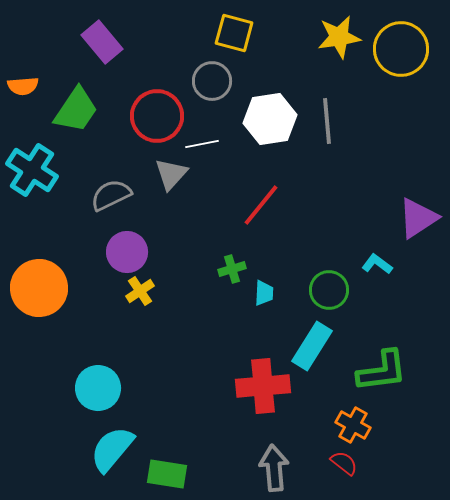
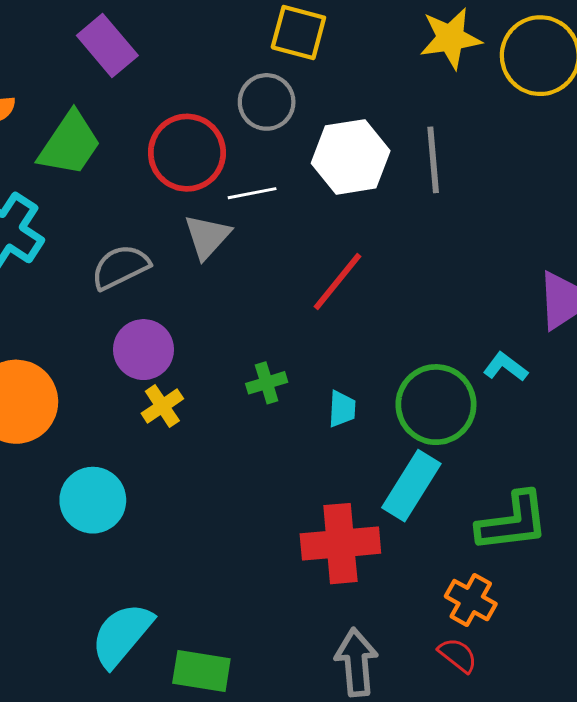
green cross: (232, 269) -> (267, 383), moved
green circle: (329, 290) -> (436, 405), size x1.4
cyan circle: (98, 388) -> (93, 500), moved

